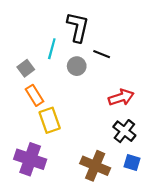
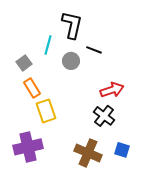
black cross: (124, 131) -> (104, 116), moved
purple cross: (30, 159) -> (28, 147), turned -32

